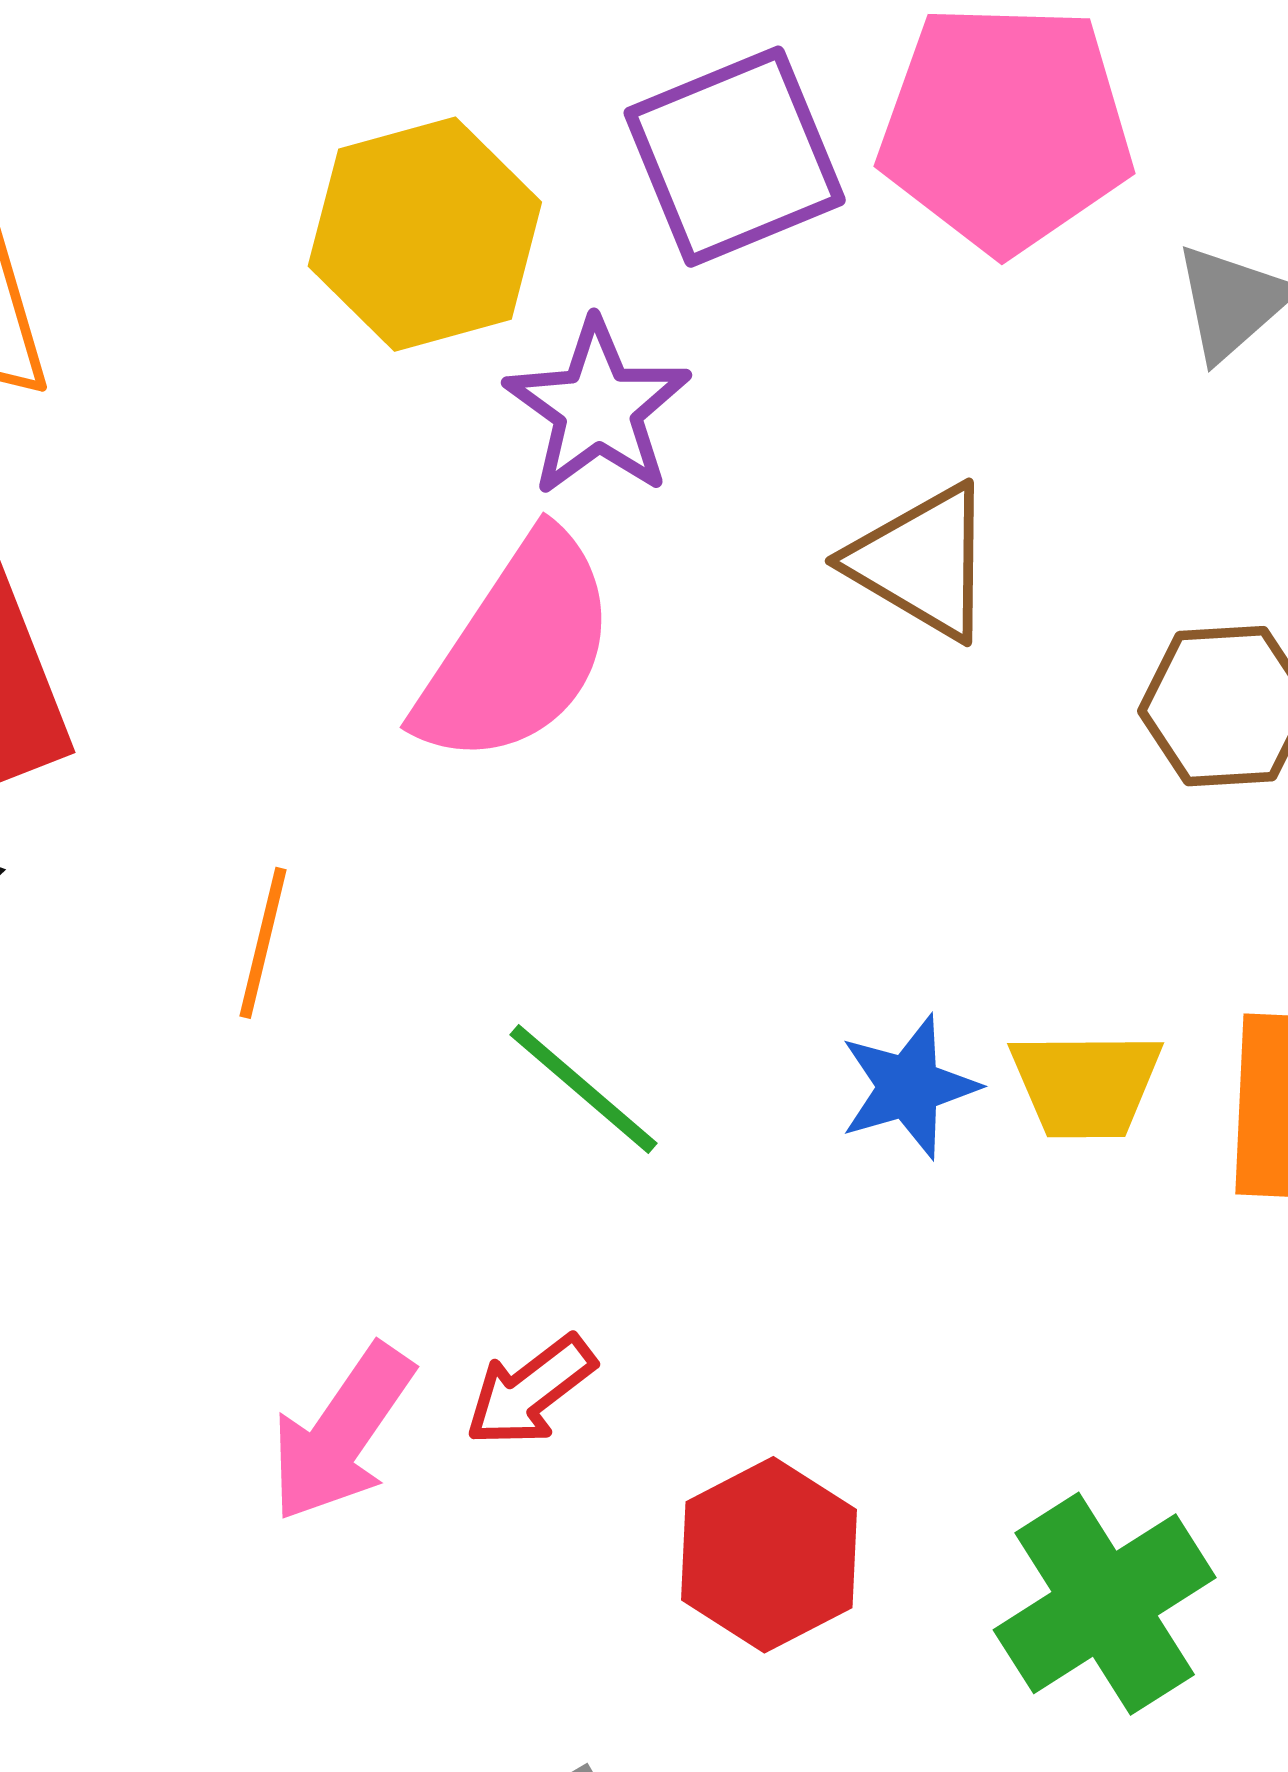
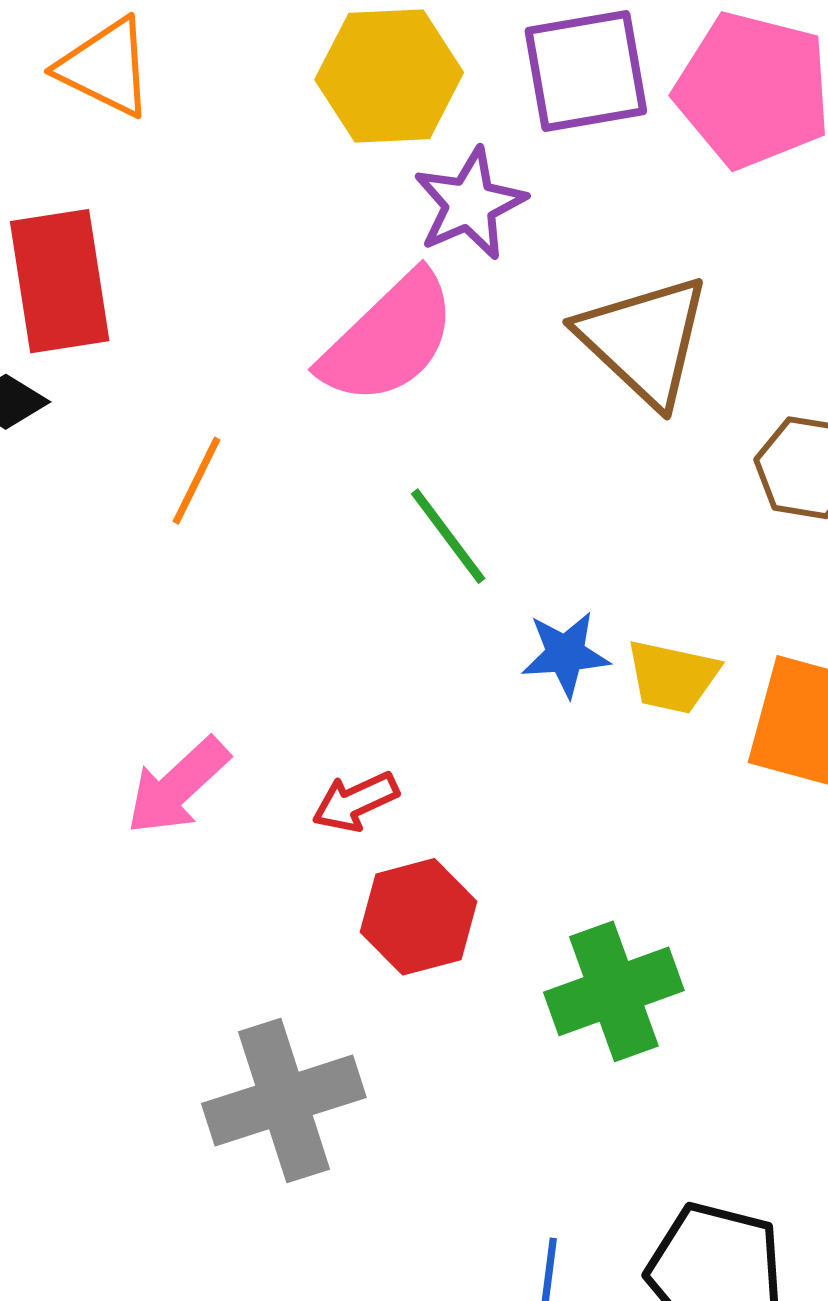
brown triangle: (922, 562) -> (644, 340), size x1.4
green line: (583, 1089) -> (448, 536), moved
red arrow: (530, 1391) -> (355, 802), moved

